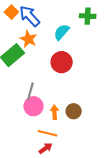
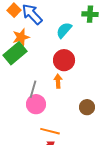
orange star: (28, 39) -> (21, 37), moved, turned 30
brown circle: (74, 111) -> (87, 107), moved
orange arrow: (55, 112) -> (58, 81), moved

